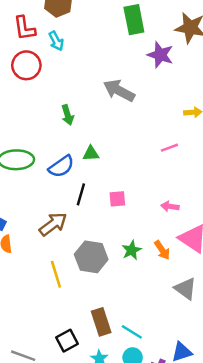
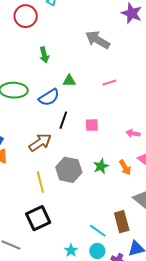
green arrow: (68, 115) -> (44, 55), moved
pink line: (169, 148) -> (109, 82), moved
green triangle: (91, 154) -> (69, 81), moved
brown rectangle: (101, 322) -> (122, 222), moved
black square: (67, 341) -> (38, 218), moved, size x1.4

